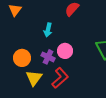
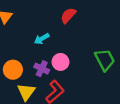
cyan arrow: (48, 30) -> (42, 39), turned 48

